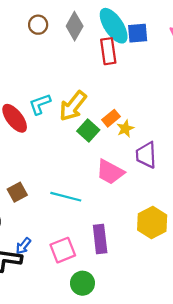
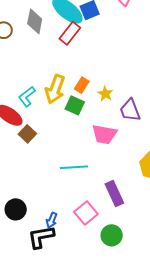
red rectangle: (108, 51) -> (70, 33), turned 65
orange rectangle: (111, 118) -> (82, 85), moved
brown square: (17, 192) -> (27, 134), moved

